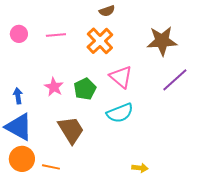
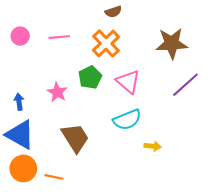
green pentagon: (85, 89) -> (90, 77), moved
yellow arrow: (140, 168) -> (153, 146), moved

